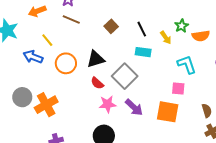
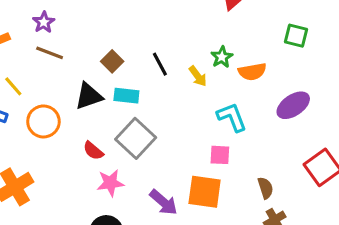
cyan rectangle: (143, 52) -> (126, 96), moved
black triangle: (96, 59) -> (89, 96), moved
purple arrow: (134, 107) -> (163, 202), moved

